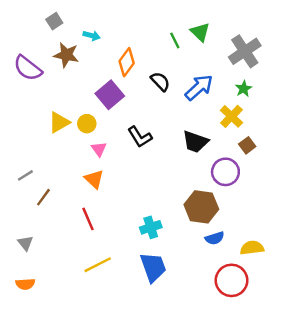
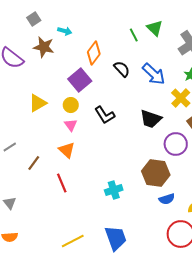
blue arrow: (199, 87) -> (154, 74), turned 85
yellow circle: (87, 124) -> (71, 105), moved
brown line: (43, 197) -> (34, 163), moved
yellow line: (98, 265) -> (73, 241), moved
blue trapezoid: (153, 267) -> (116, 238), moved

